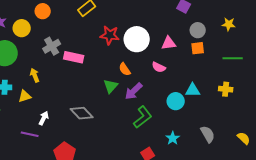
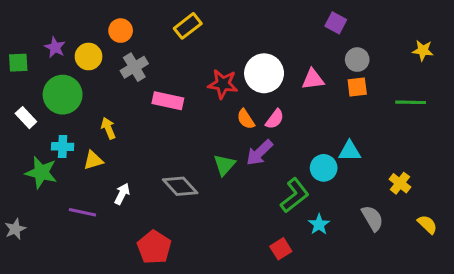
yellow star: (229, 24) -> (423, 50), moved
red star: (110, 35) -> (223, 84), moved
gray cross: (52, 46) -> (134, 67), moved
pink semicircle: (159, 67) -> (275, 119), moved, turned -80
green triangle: (111, 86) -> (224, 165), moved
yellow cross: (226, 89) -> (400, 183), moved, turned 32
green L-shape: (143, 117) -> (295, 195), moved
purple line: (30, 134) -> (82, 212), moved

